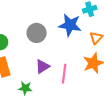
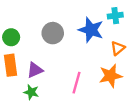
purple triangle: (42, 67) -> (35, 70), moved

